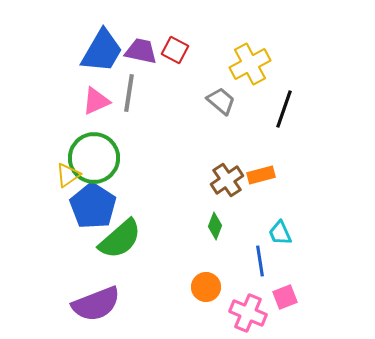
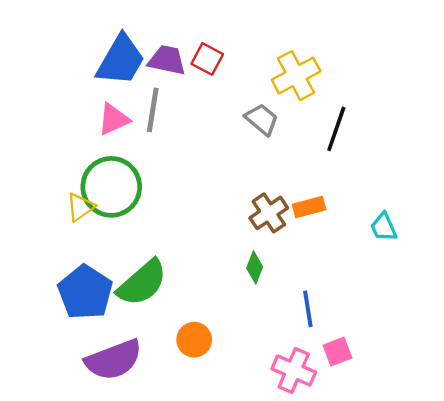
blue pentagon: (93, 206) -> (85, 292), moved
cyan trapezoid: (280, 233) -> (384, 227), moved
orange circle: (206, 287) -> (194, 340), moved

